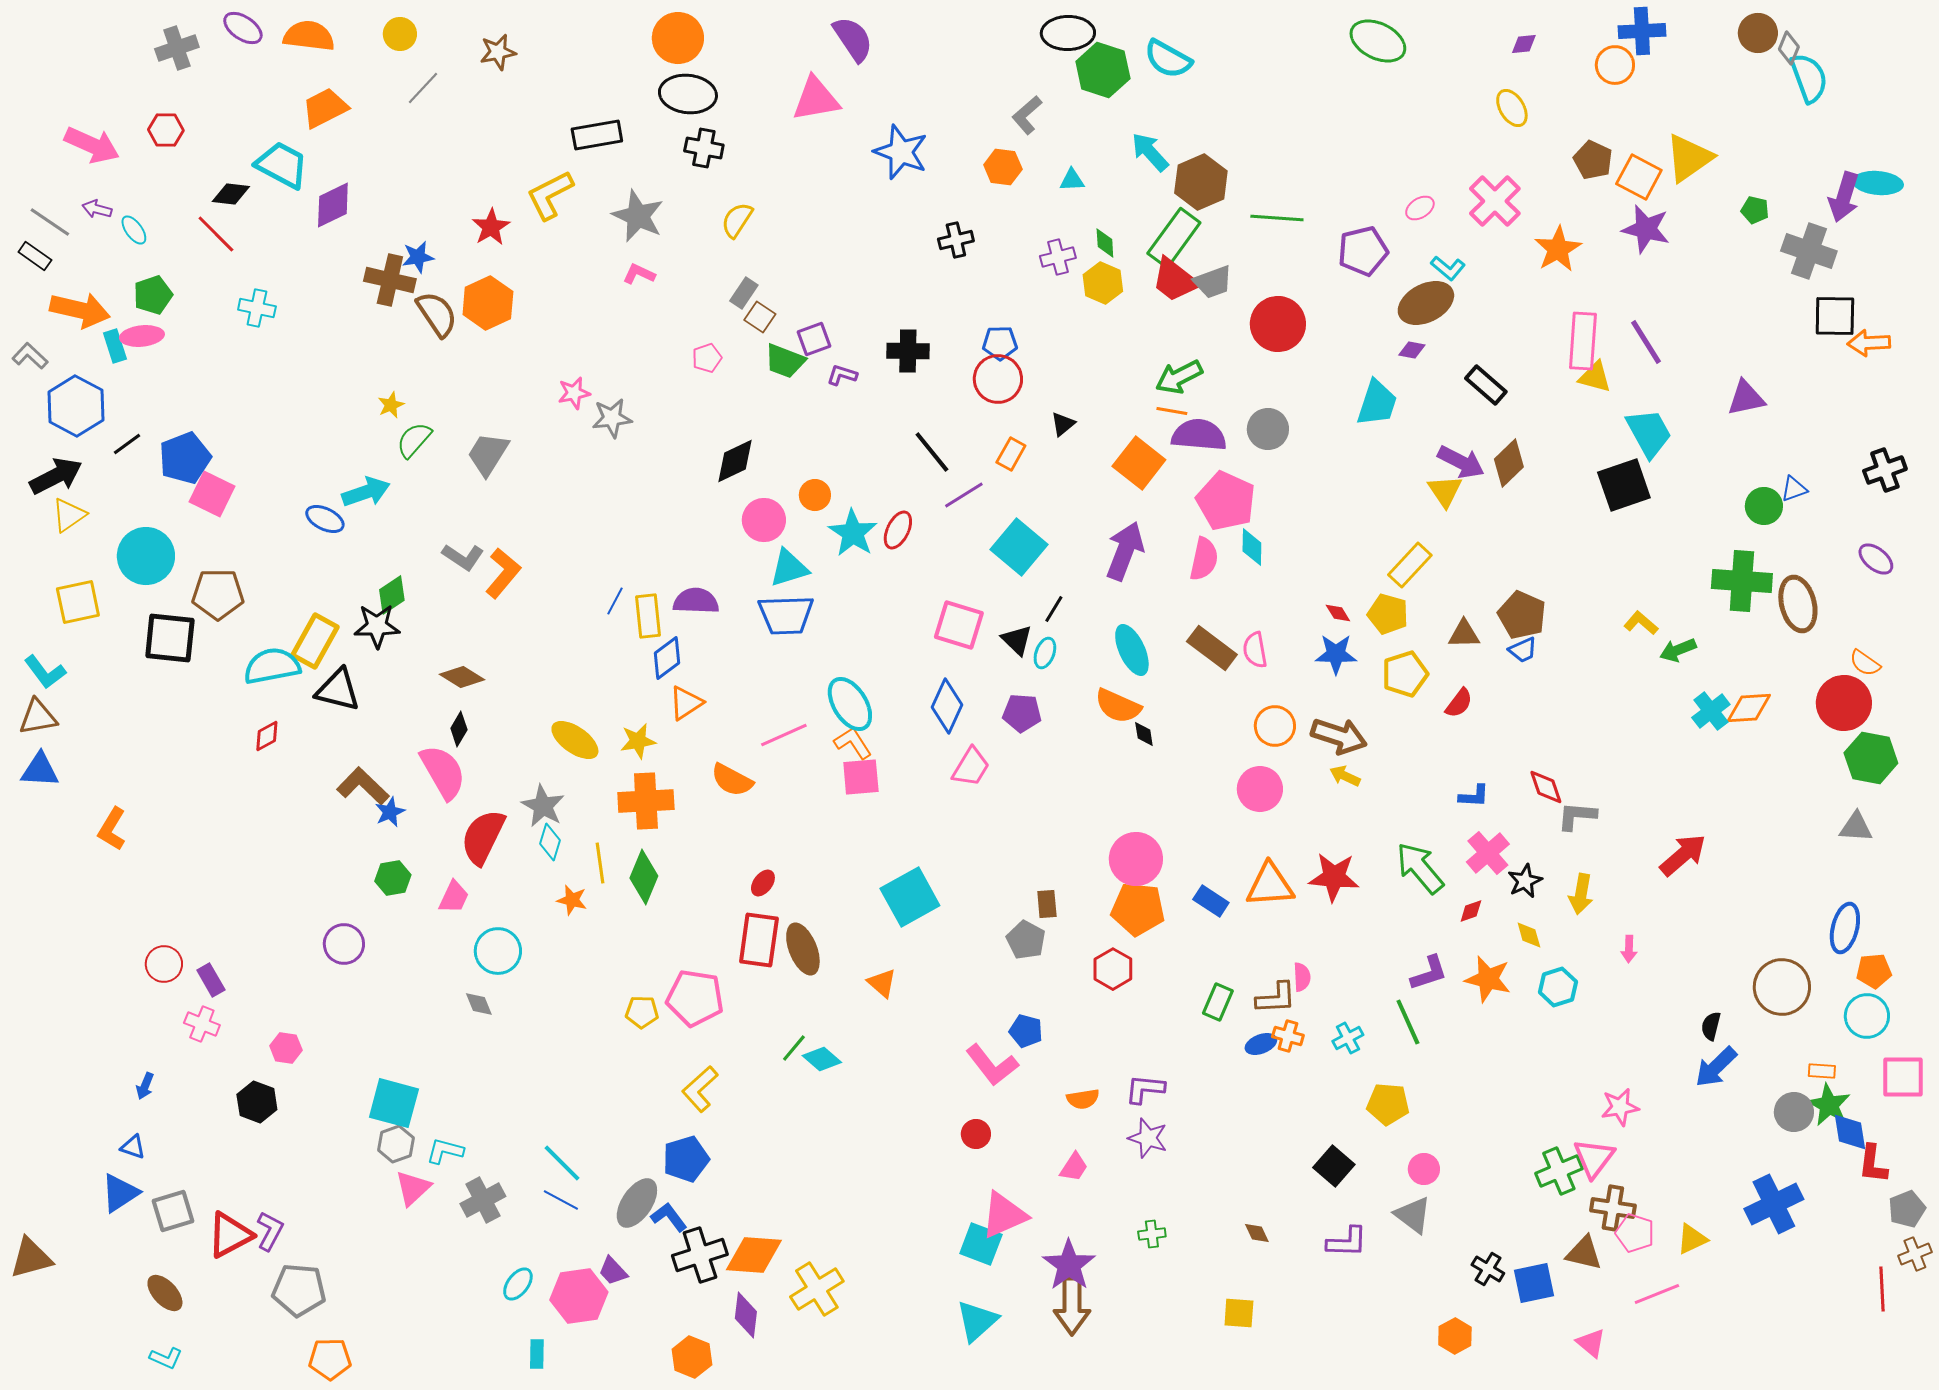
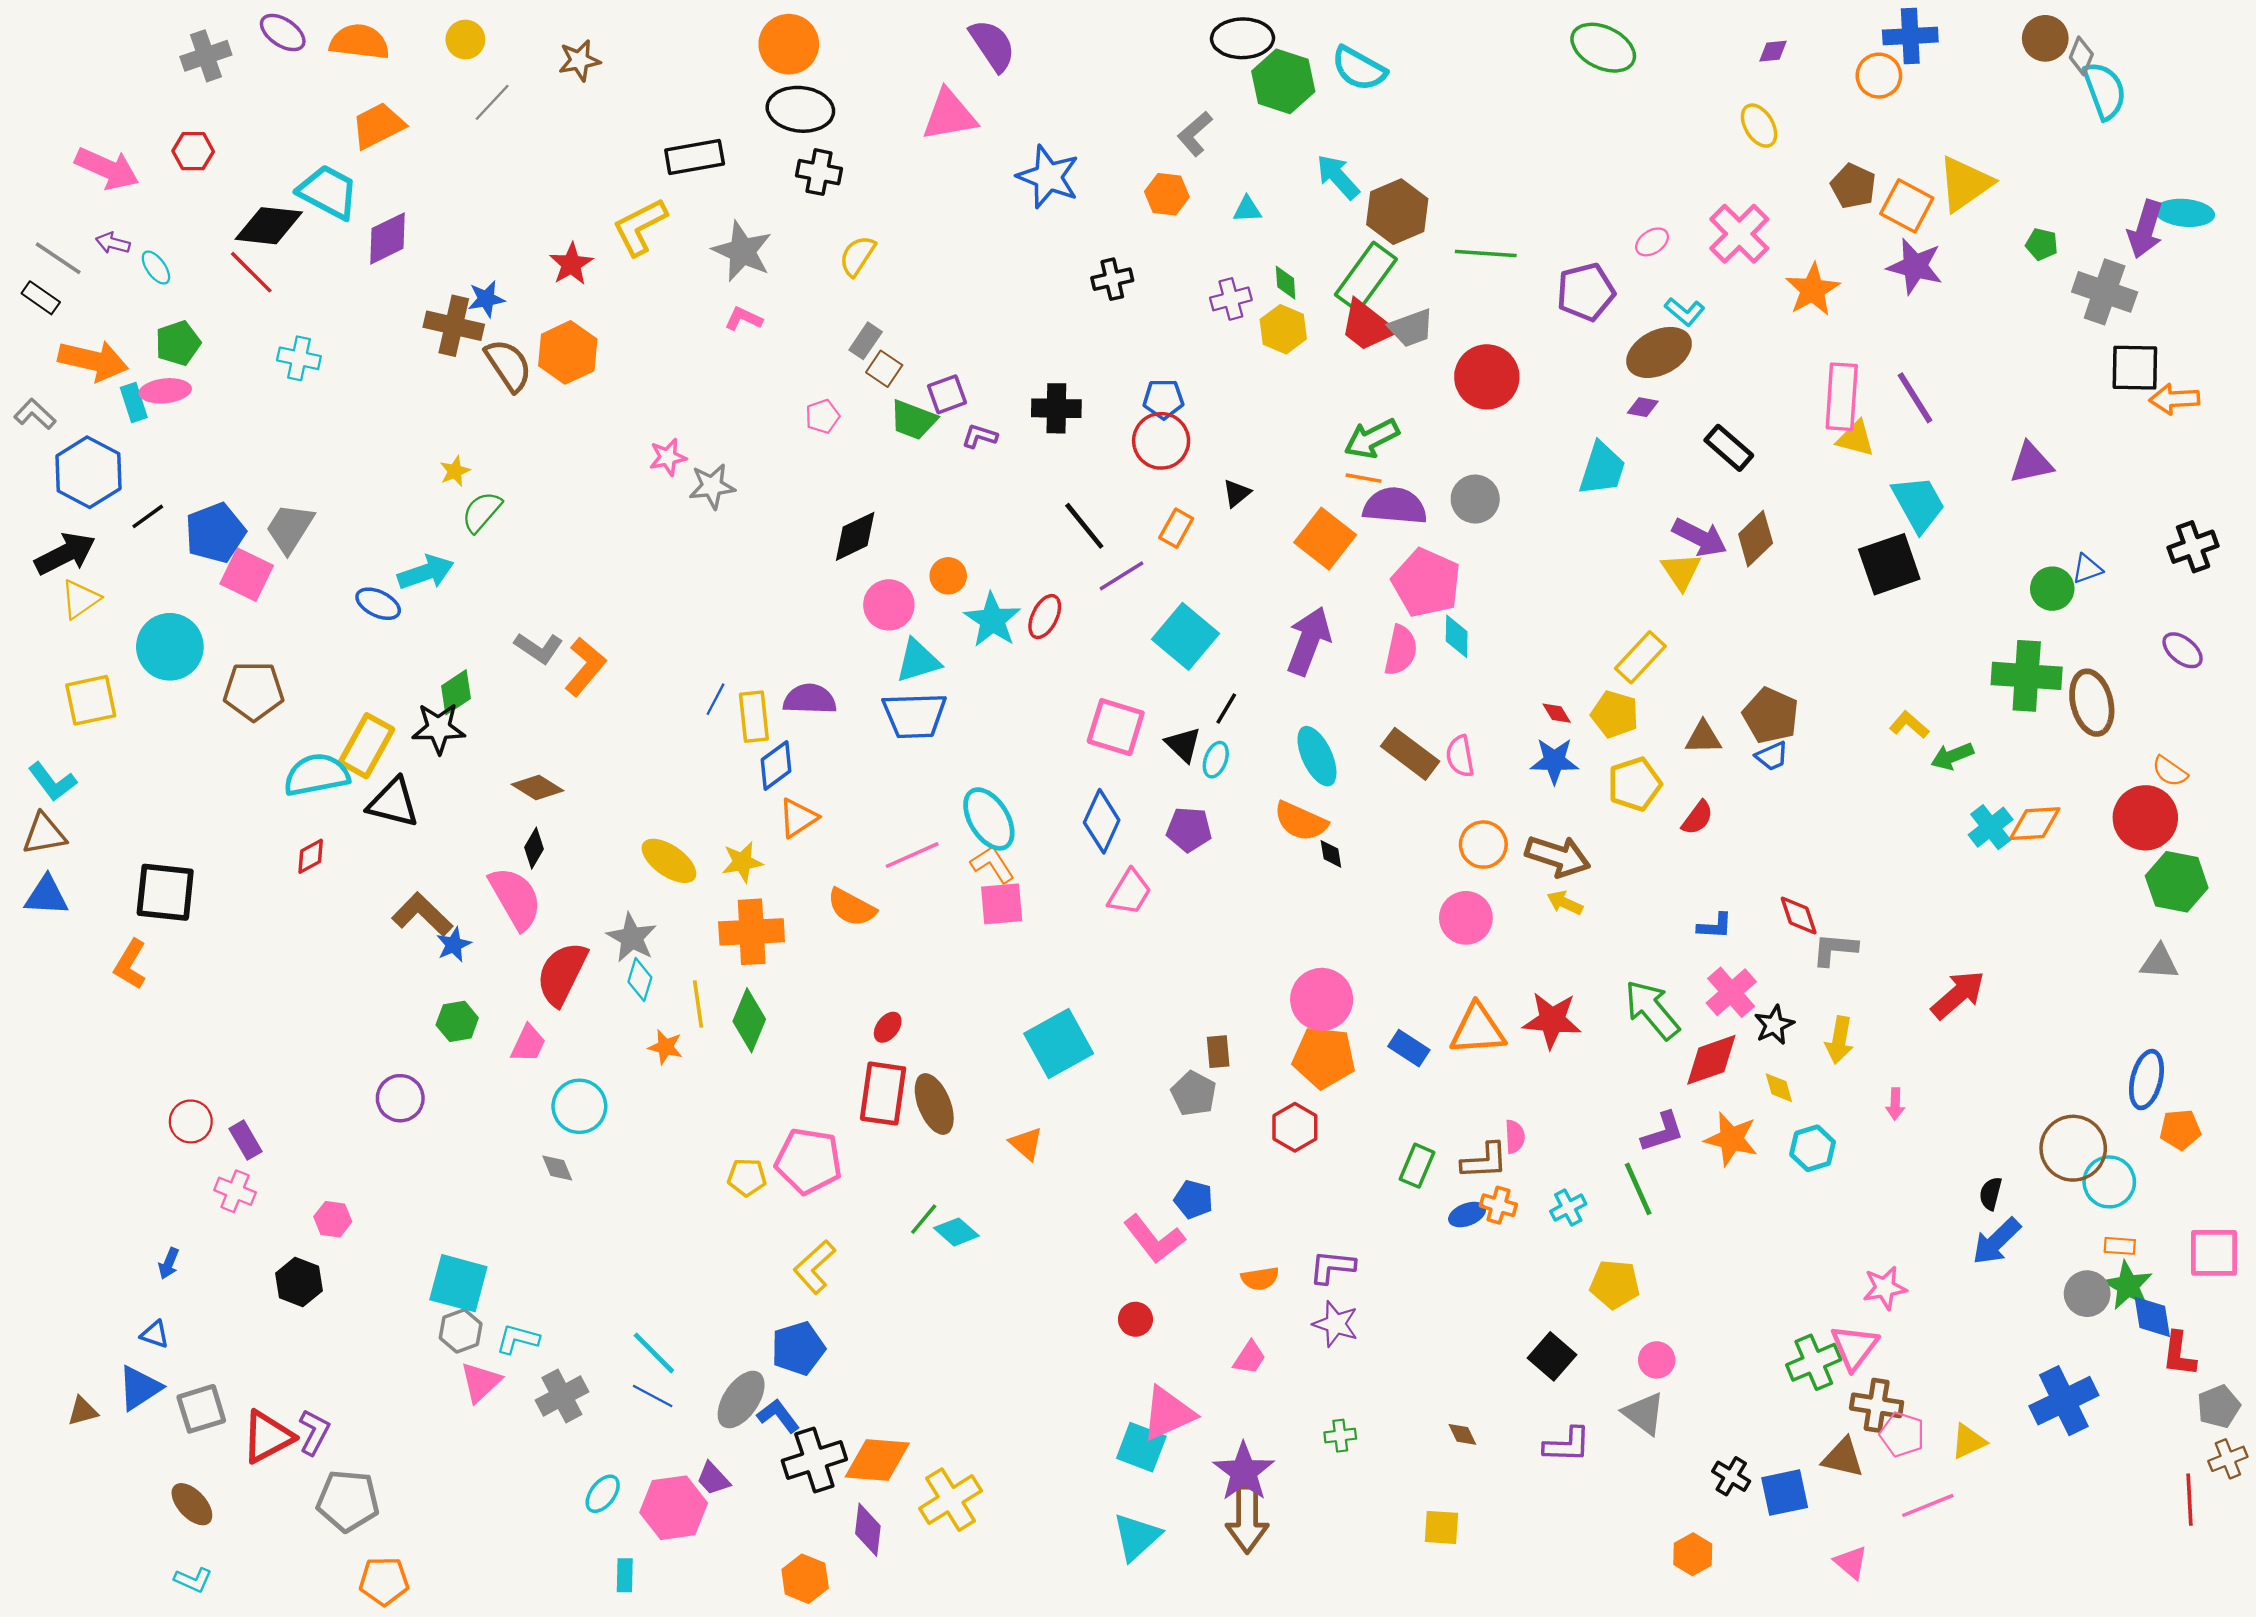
black diamond: (231, 194) -> (269, 226), size x1.5
gray trapezoid: (488, 454) -> (290, 528), moved
black square: (170, 638) -> (165, 892), moved
red diamond: (1471, 911) -> (1711, 1060), size x2.0
cyan circle: (1867, 1016) -> (2109, 1182), moved
brown triangle: (31, 1258) -> (83, 1411), moved, size x0.6

